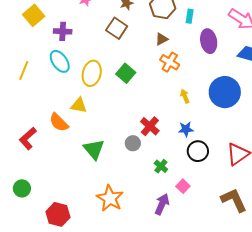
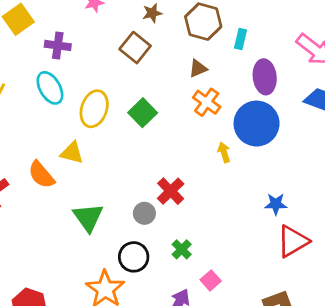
blue circle: (225, 92) -> (257, 124), moved
blue star: (186, 129) -> (276, 204), moved
black circle: (198, 151) -> (134, 257), moved

